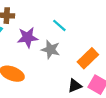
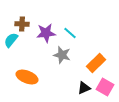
purple star: (28, 37) -> (46, 33), moved

